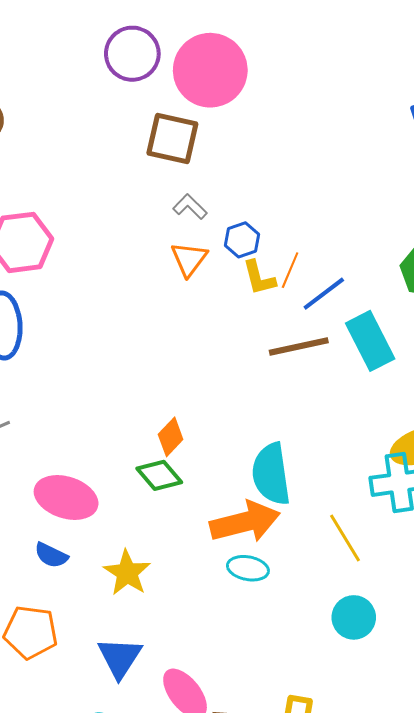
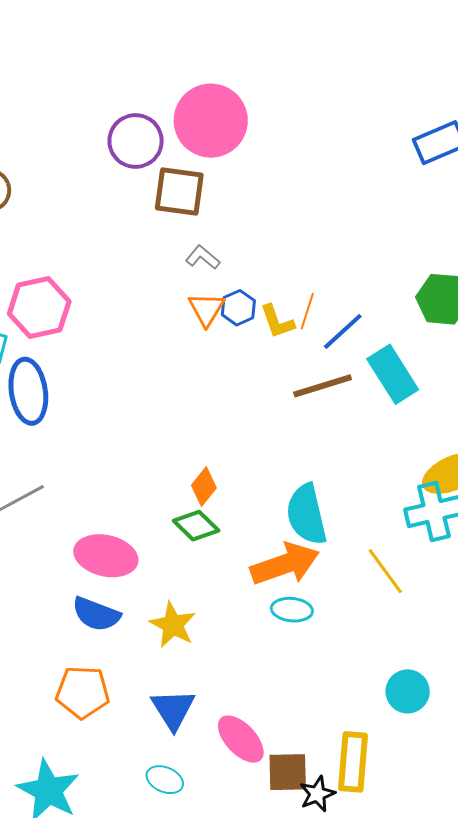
purple circle: (132, 54) -> (136, 141), moved
blue hexagon: (242, 240) -> (238, 308), moved
blue semicircle: (51, 555) -> (96, 614), size x1.4
cyan circle: (354, 617) -> (408, 691), moved

